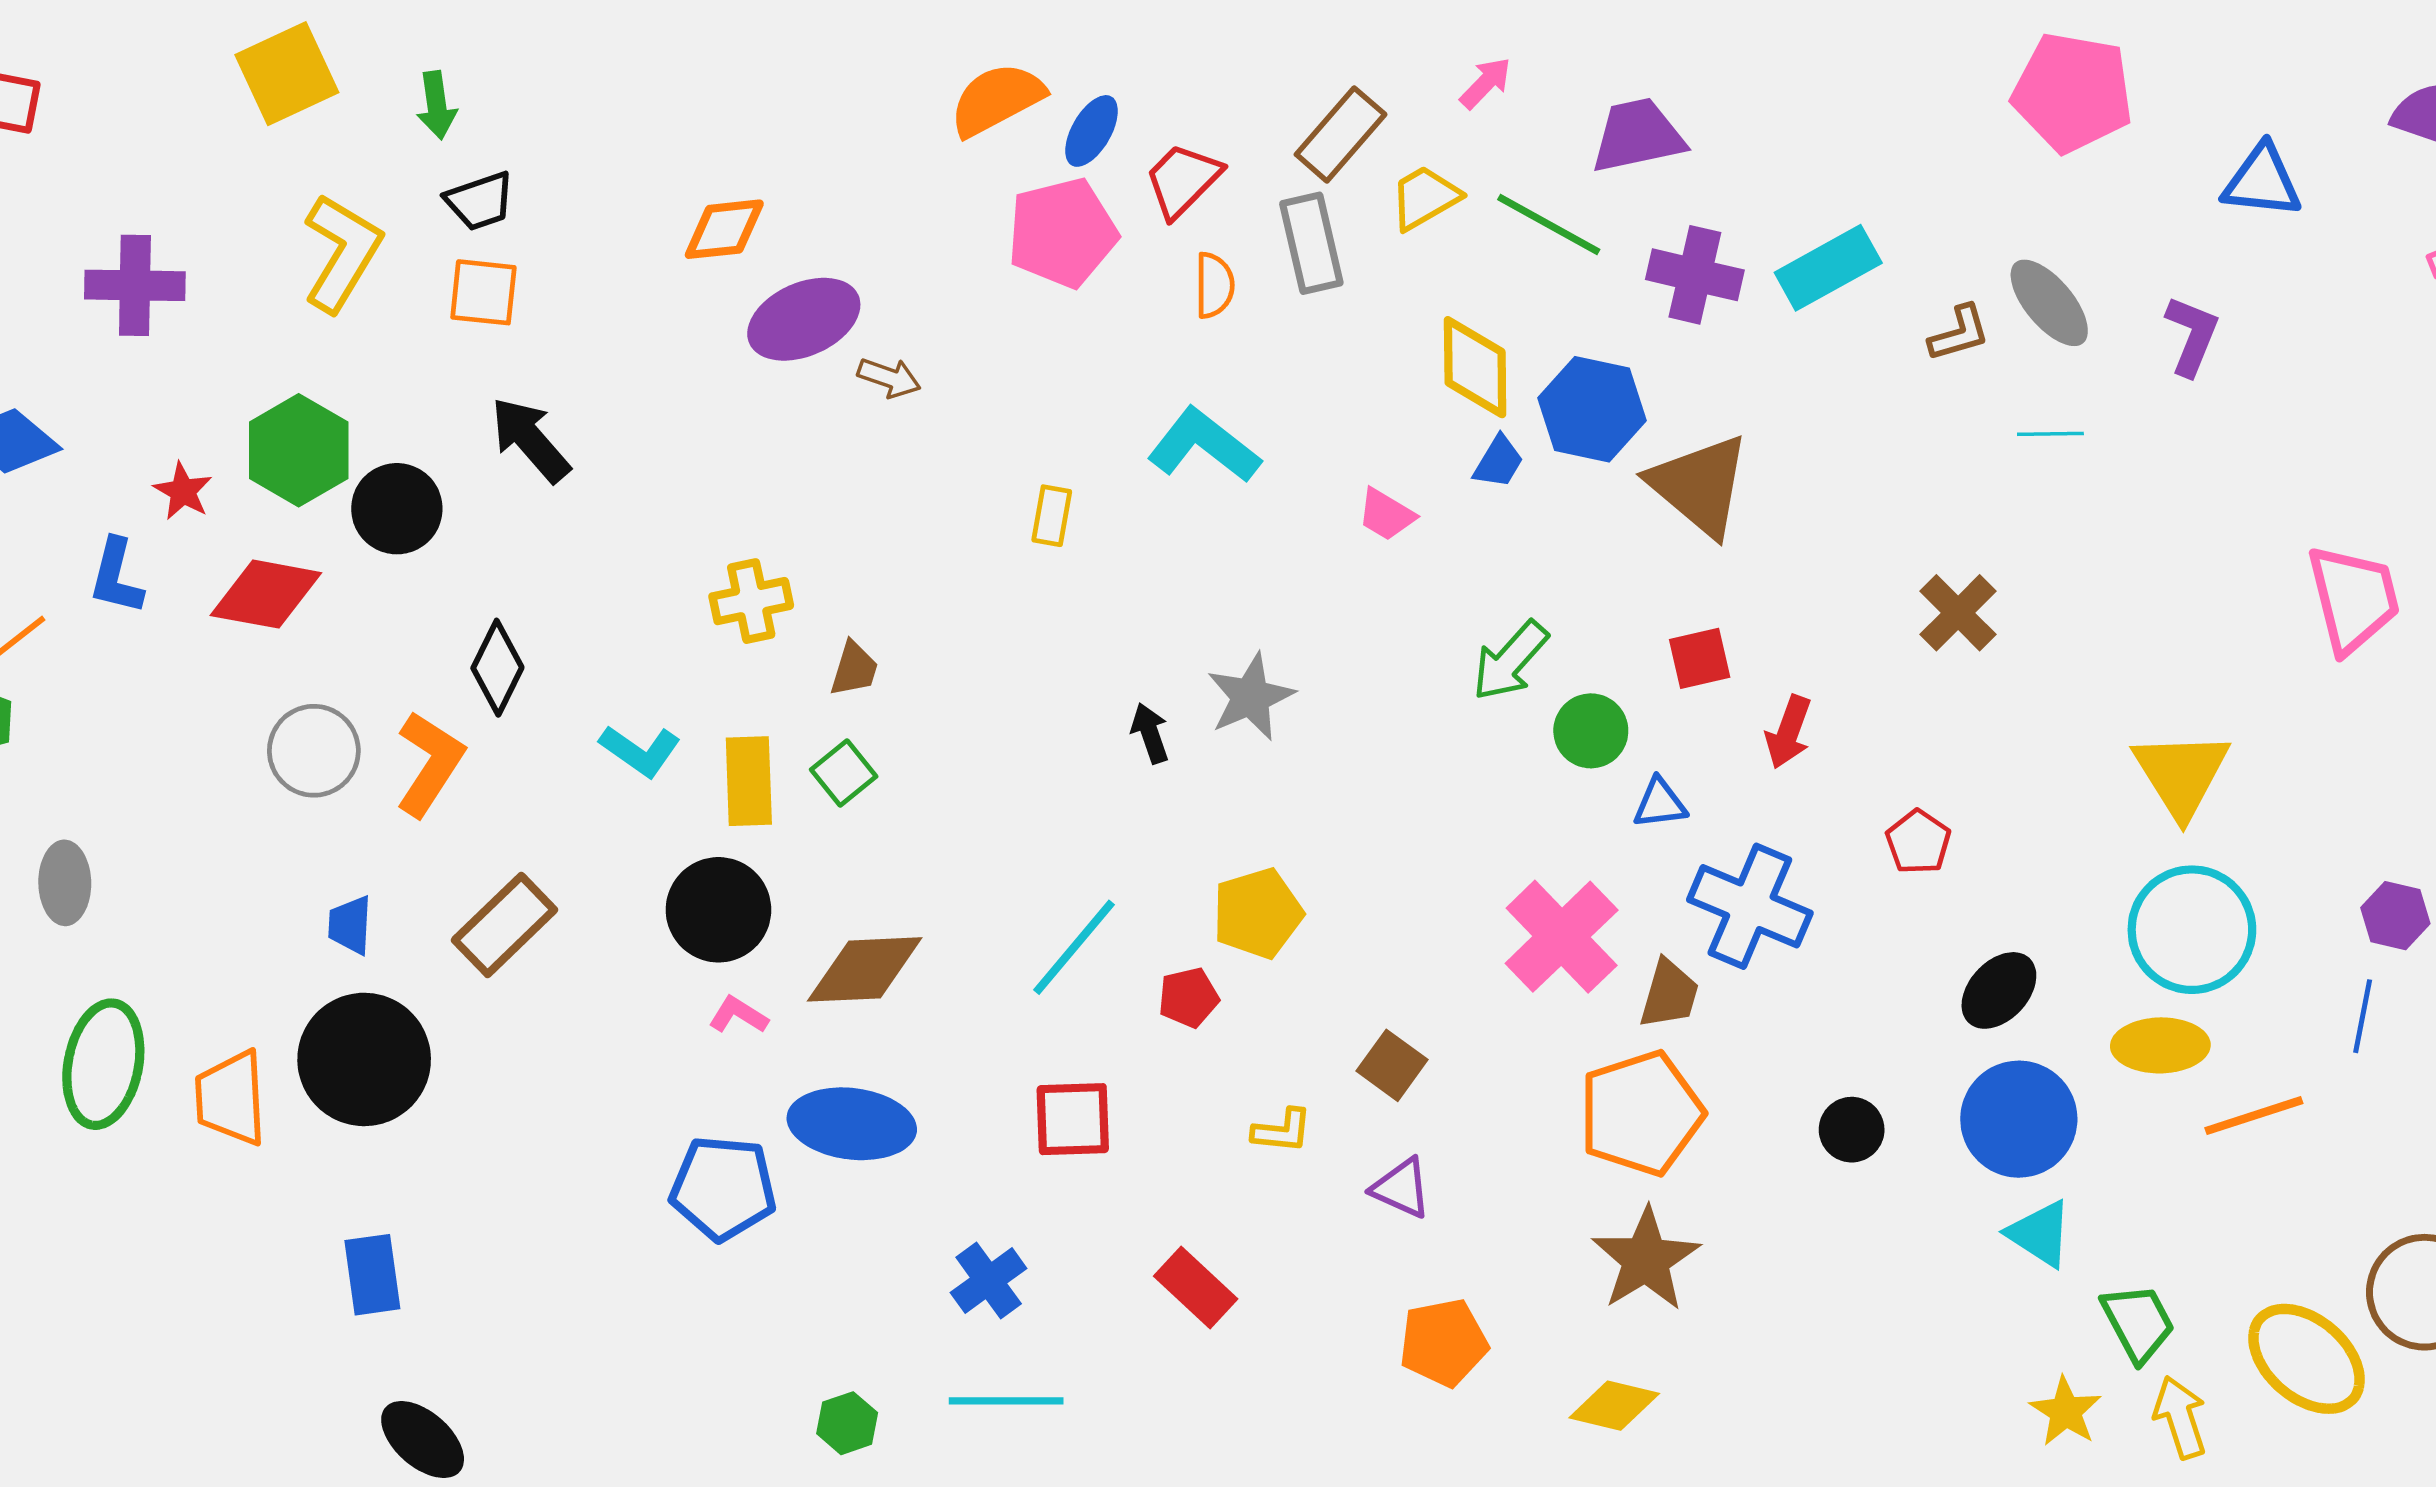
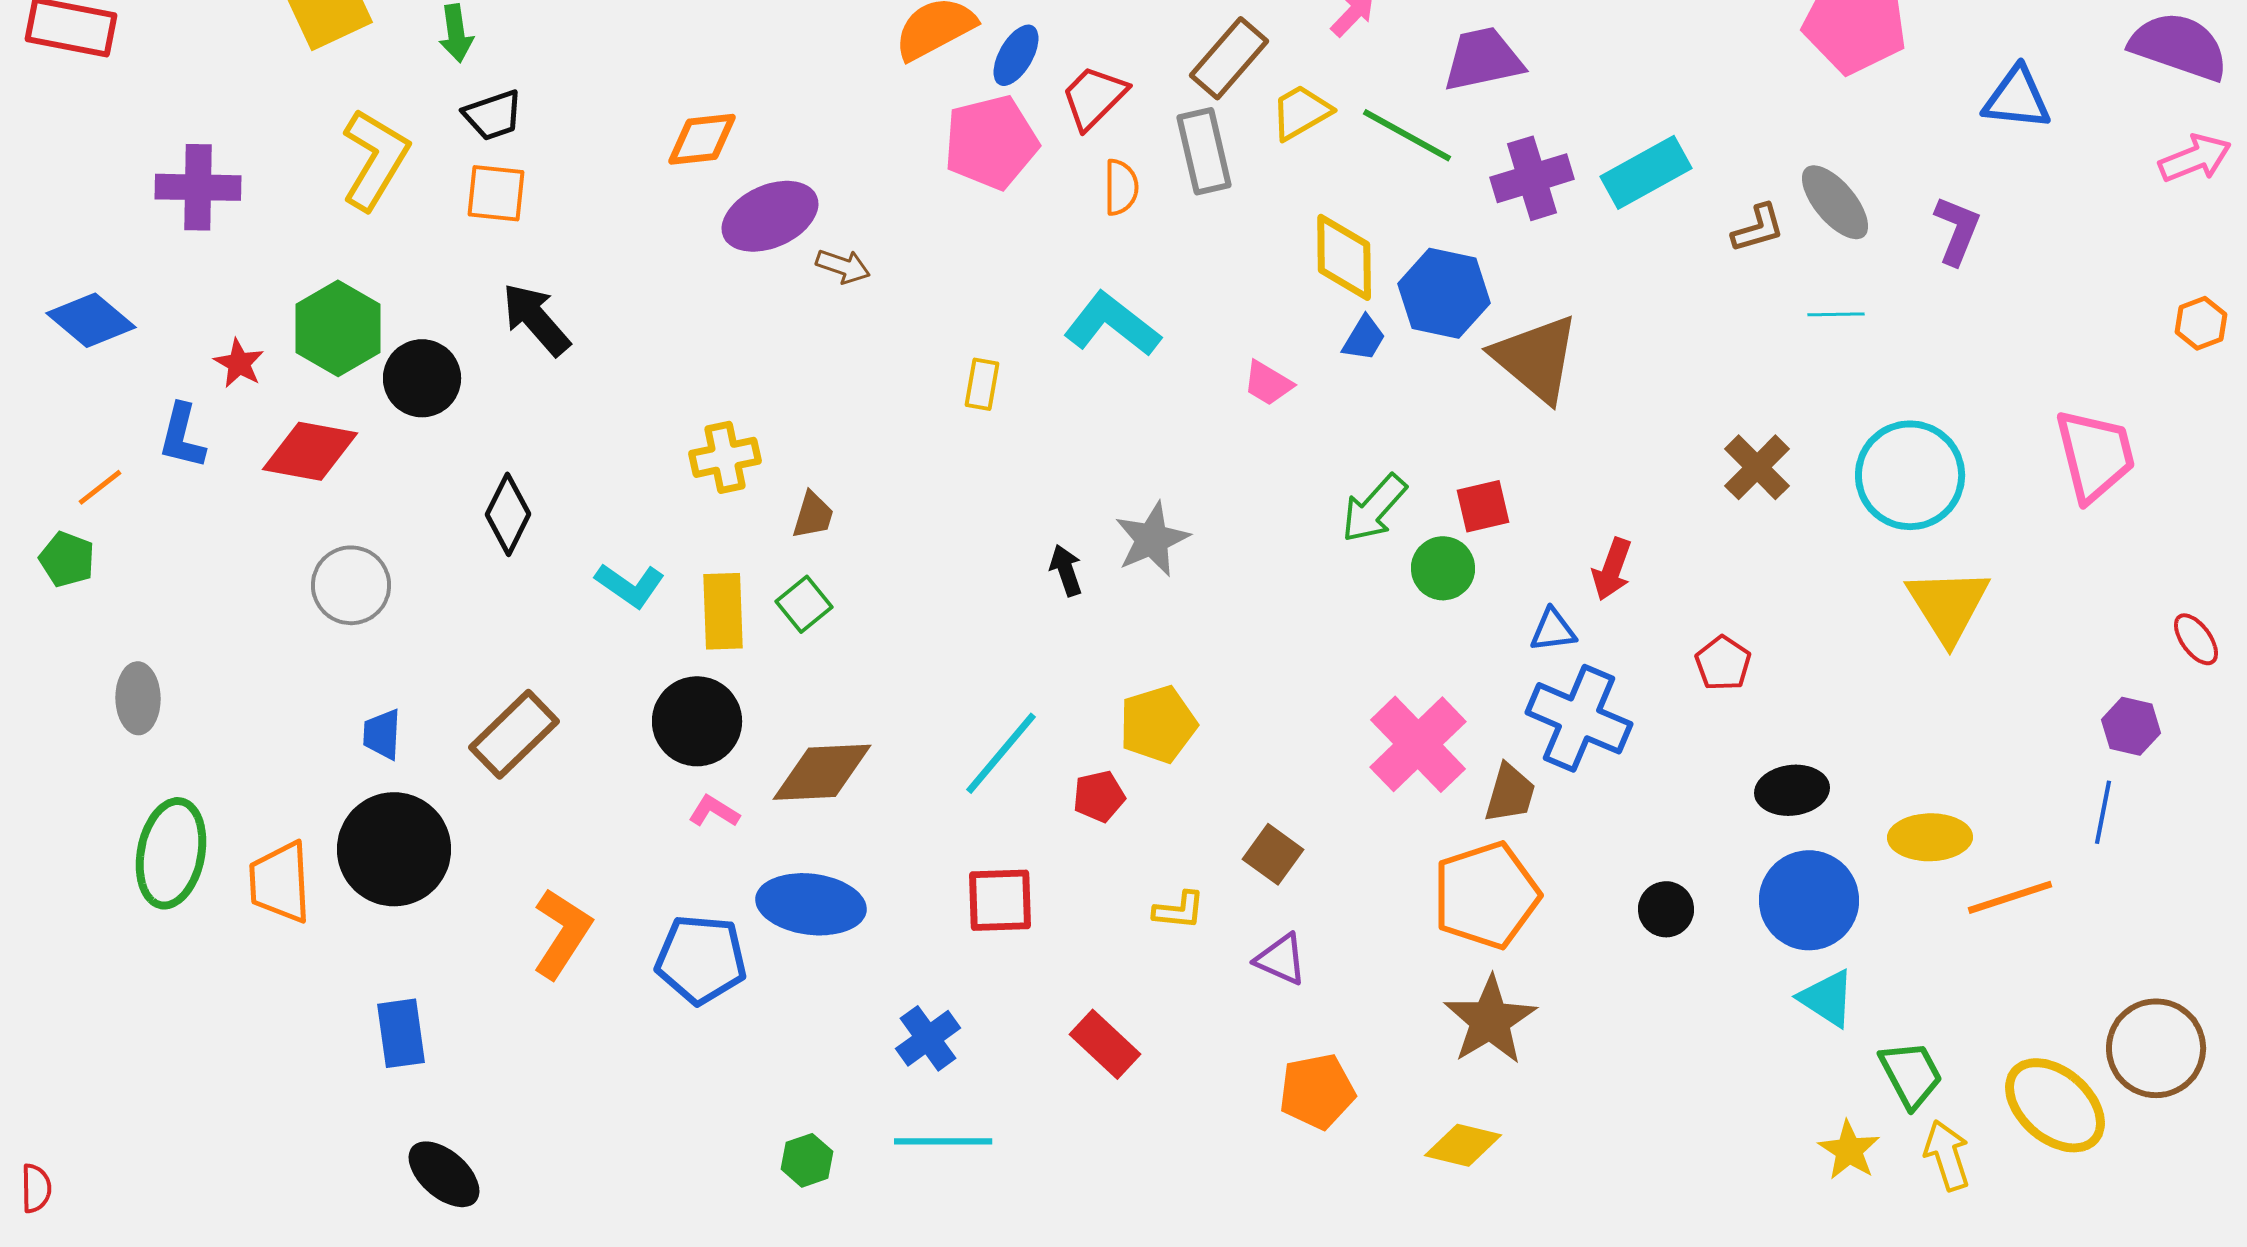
purple cross: (1695, 275) -> (1532, 178), turned -30
red square: (1700, 658) -> (1483, 506), moved
orange L-shape: (430, 764) -> (562, 933), moved
blue triangle: (1660, 803) -> (1553, 630), moved
cyan circle: (2192, 930) -> (1910, 475), moved
black ellipse: (1999, 990) -> (1792, 790), turned 40

